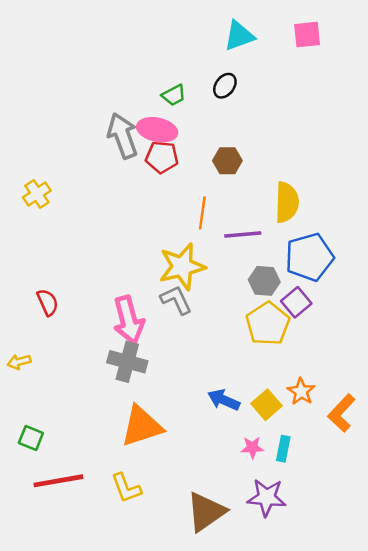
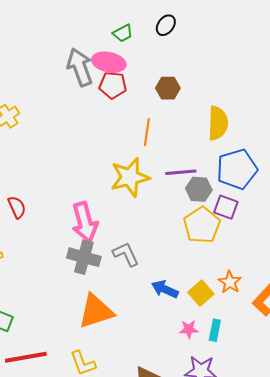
purple line: (243, 234) -> (181, 172), moved
gray L-shape: (176, 300) -> (126, 254), moved
purple square: (296, 302) -> (226, 207), turned -30

